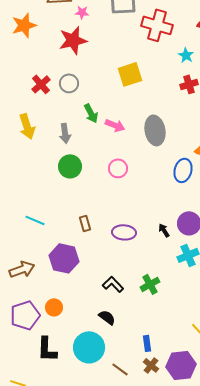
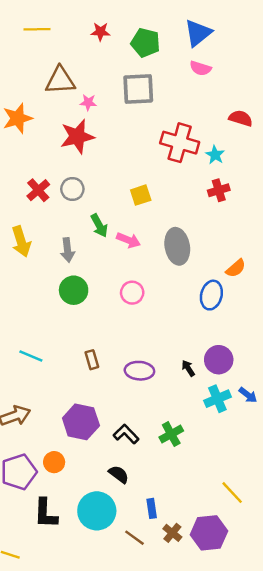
red cross: (157, 25) -> (180, 143), moved
yellow square: (130, 74) -> (141, 195), moved, size x0.7
purple hexagon: (64, 258) -> (81, 422), moved
blue rectangle: (147, 343) -> (152, 508), moved

